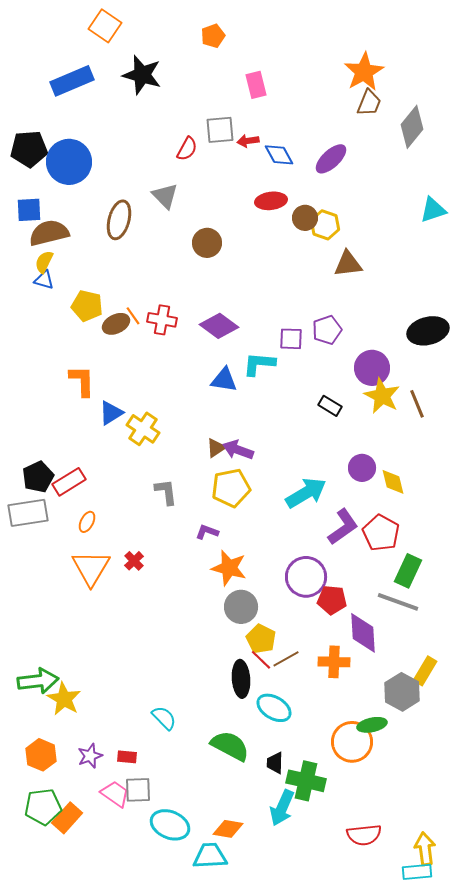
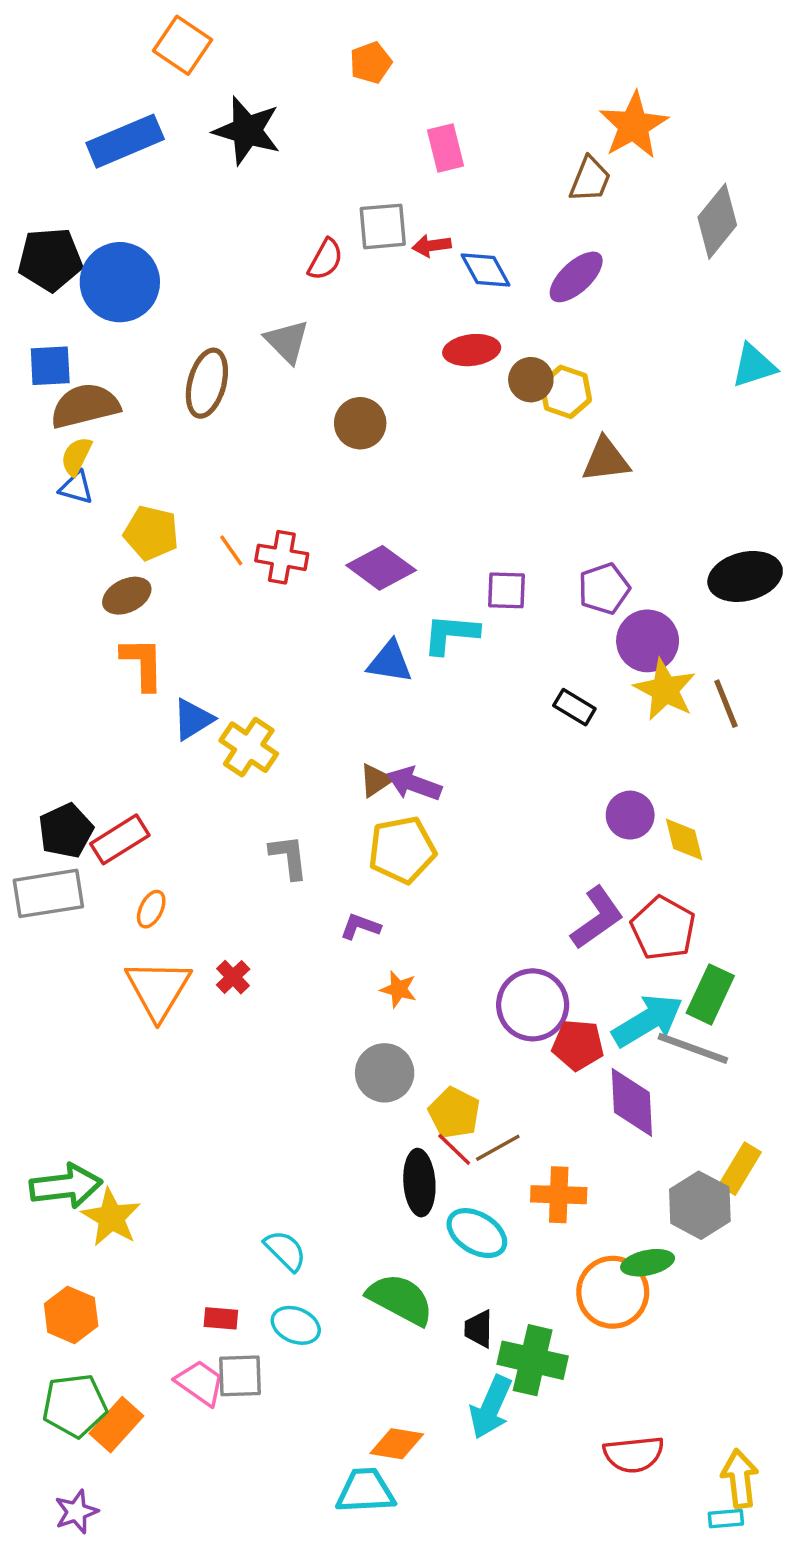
brown trapezoid: (369, 103) -> (590, 179), moved
brown ellipse: (116, 324) -> (127, 596), moved
purple pentagon: (327, 330) -> (604, 589), moved
cyan arrow: (306, 493) -> (648, 1021), moved
orange star: (229, 568) -> (398, 989), size x0.6
gray circle: (241, 607) -> (385, 1073), moved
orange cross: (334, 662) -> (559, 1195), moved
purple star: (90, 756) -> (76, 1512), moved
cyan ellipse: (170, 825) -> (296, 1325), moved, size x0.7
cyan rectangle: (417, 872) -> (726, 1519), size x0.7

